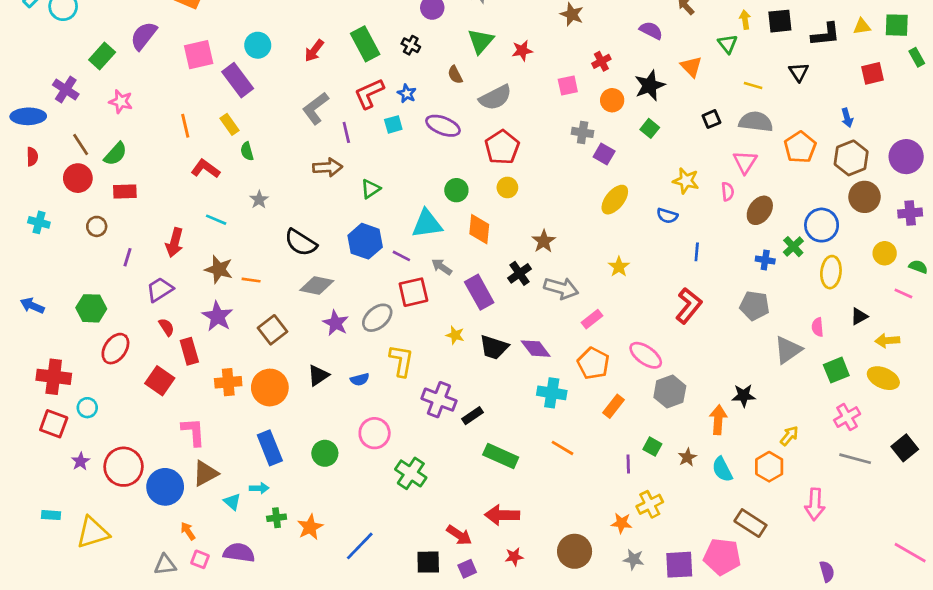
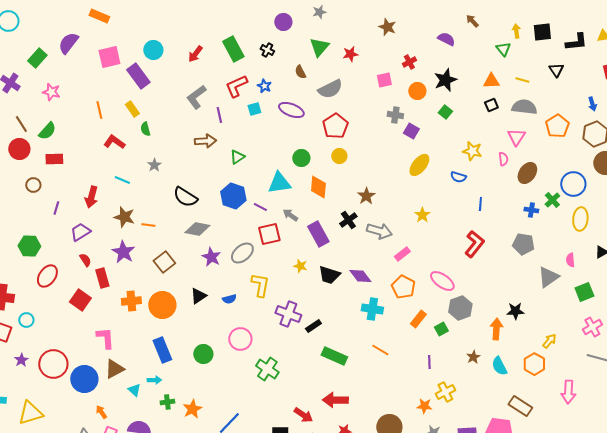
orange triangle: (691, 67) -> (491, 81), moved, turned -48
green square: (652, 447) -> (441, 329), moved, turned 32

